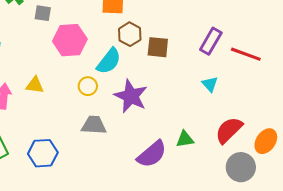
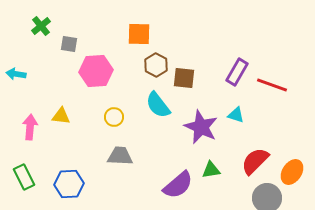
cyan semicircle: (109, 61) -> (158, 105), moved, turned 104
cyan triangle: (210, 84) -> (236, 115), turned -30
purple star: (131, 96) -> (201, 127), moved

